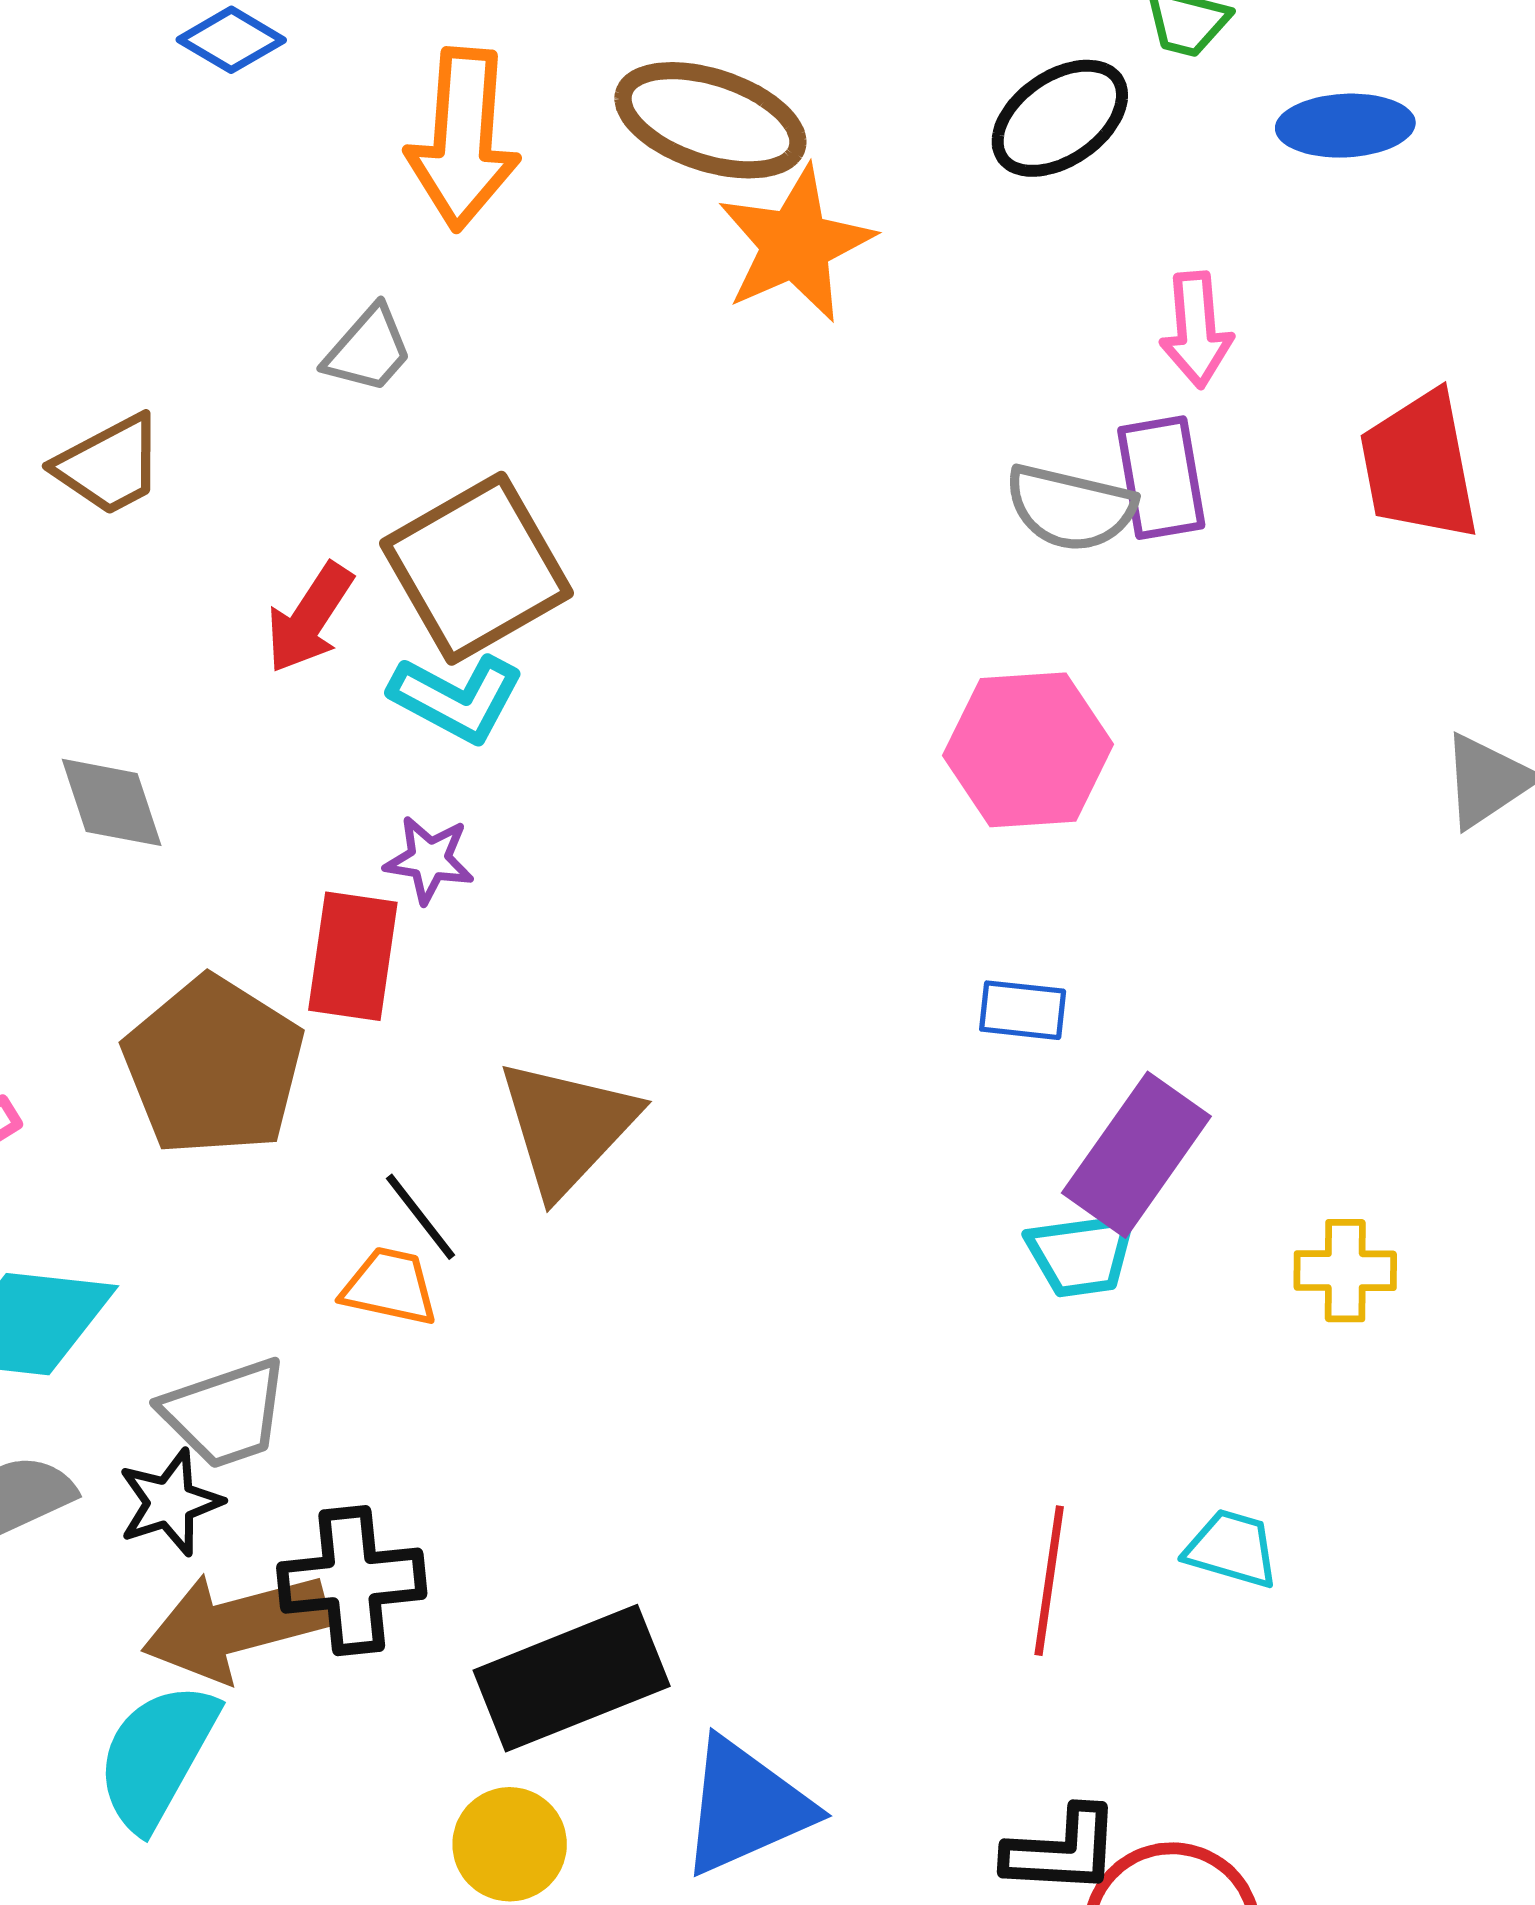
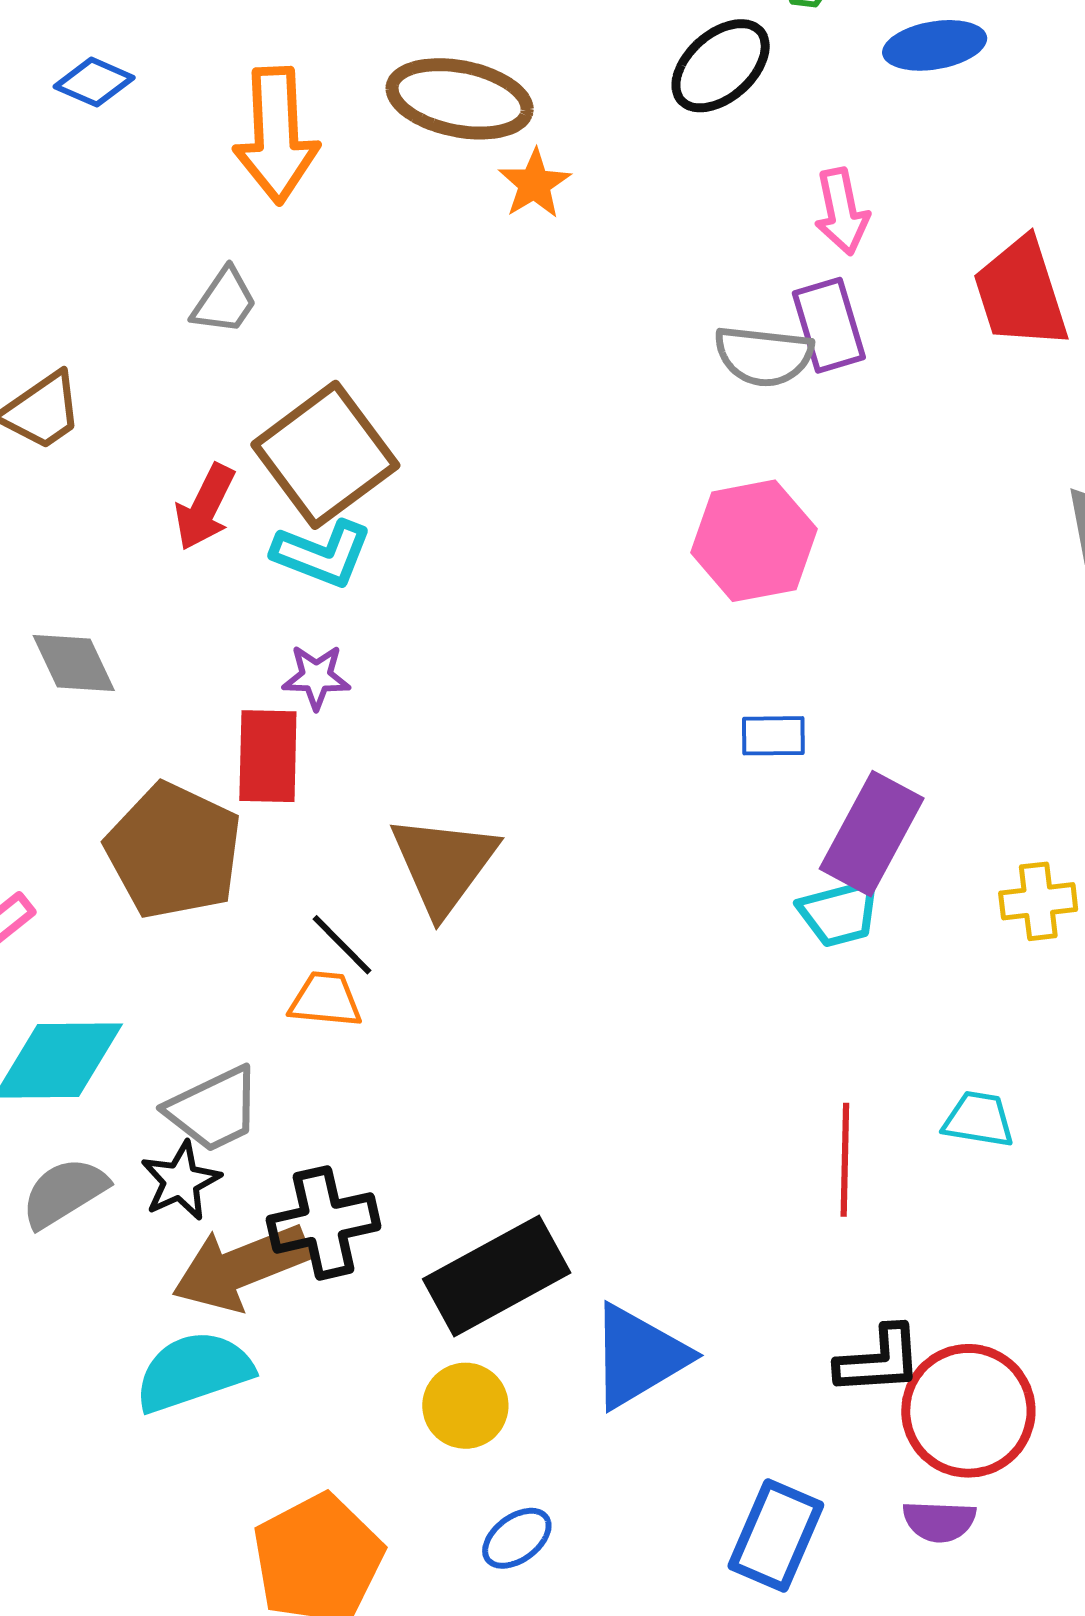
orange star: (796, 244) -> (534, 184), size x0.6
cyan semicircle: (157, 1756) -> (194, 1372), turned 49

